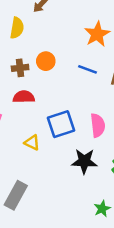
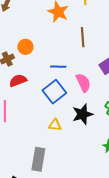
blue line: (87, 69) -> (58, 67), moved
yellow triangle: (32, 143) -> (55, 125), moved

